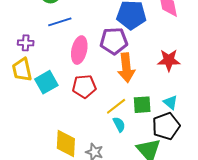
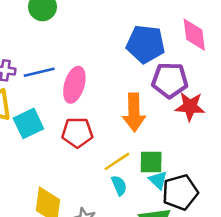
blue line: (60, 22) -> (39, 72), moved
purple pentagon: (114, 41) -> (170, 80), moved
cyan triangle: (170, 102) -> (158, 180), moved

